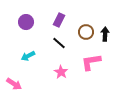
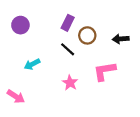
purple circle: (26, 22) -> (20, 25), moved
brown circle: (86, 32) -> (87, 35), moved
black arrow: (105, 34) -> (121, 39), turned -96

